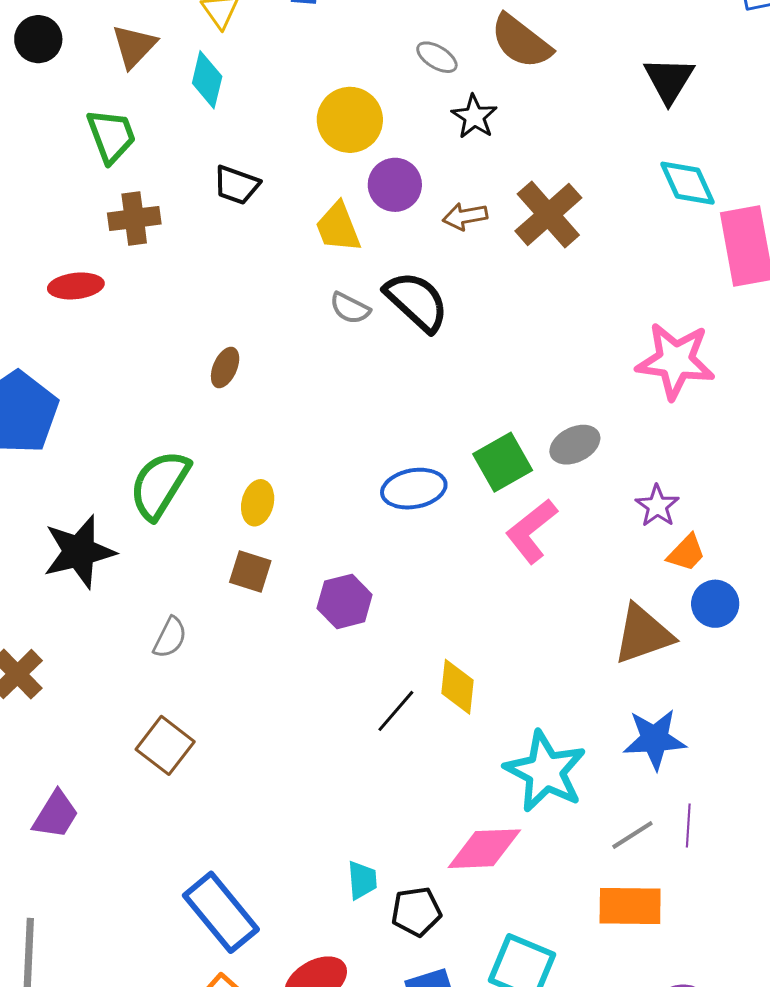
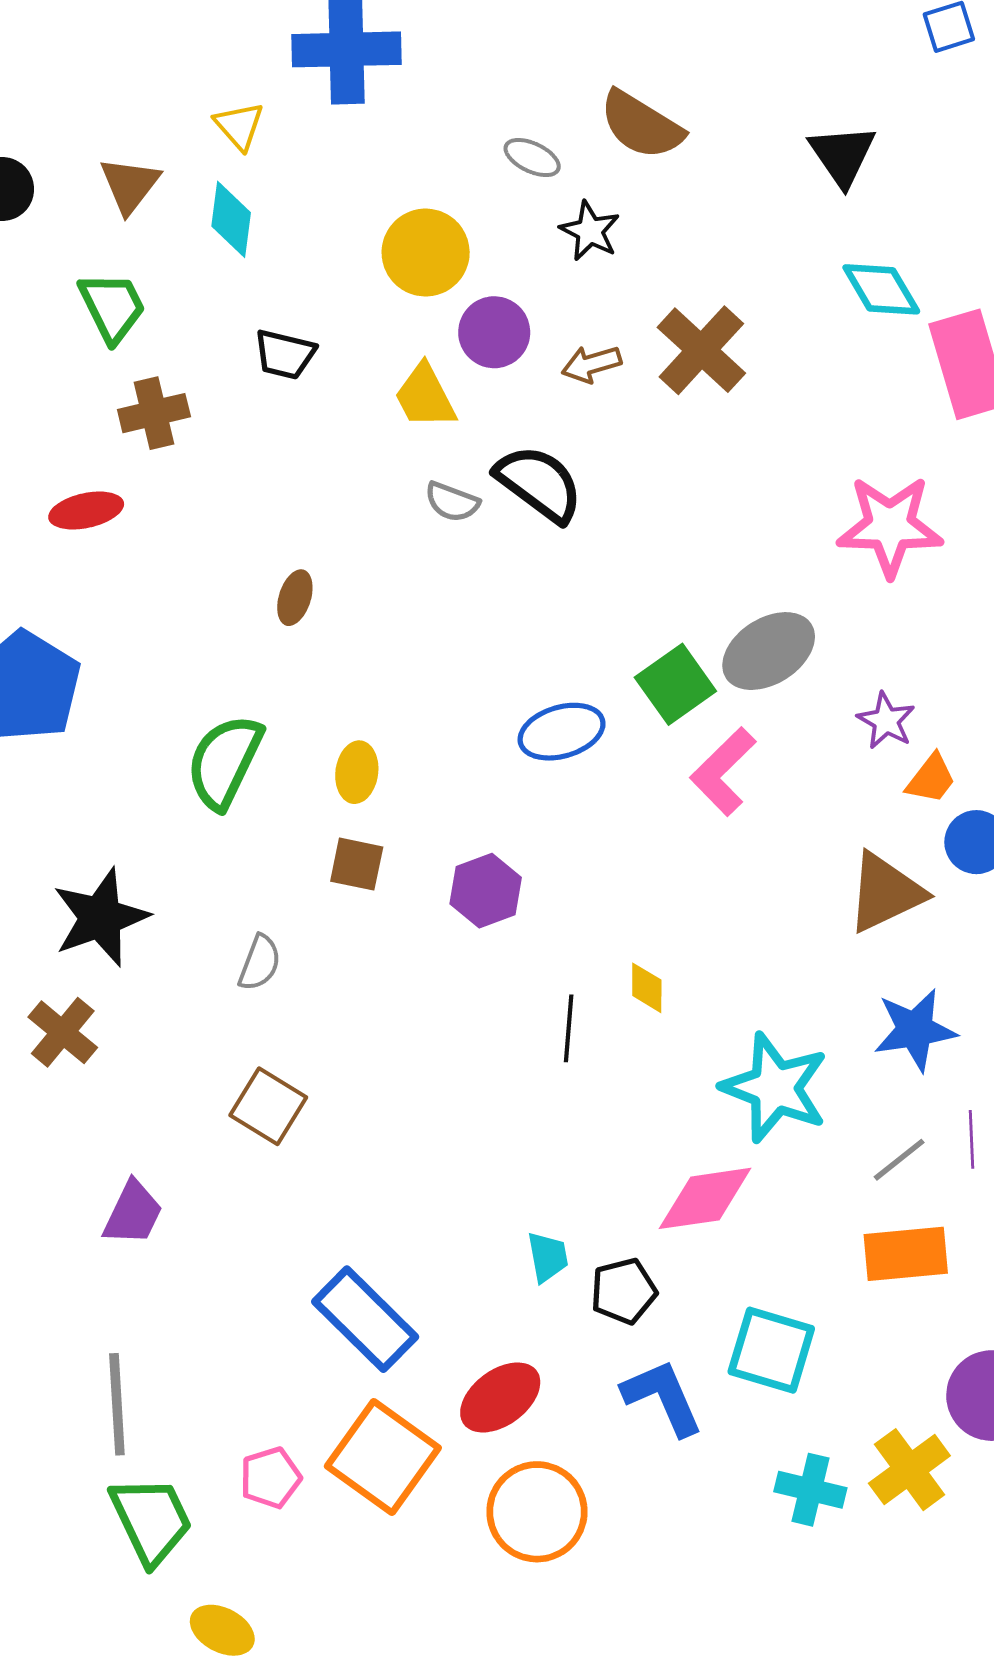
gray ellipse: (575, 445) -> (769, 651), size x1.4
black star: (79, 552) -> (101, 917), moved
yellow diamond: (457, 687) -> (647, 988), size x0.7
black line: (396, 711) -> (569, 1028), turned -30

